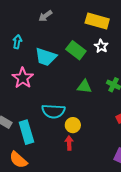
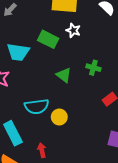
green triangle: (84, 87) -> (64, 75), turned 42
red arrow: (69, 143) -> (42, 150), moved

